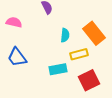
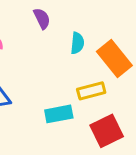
cyan semicircle: (65, 35) -> (77, 43), moved

